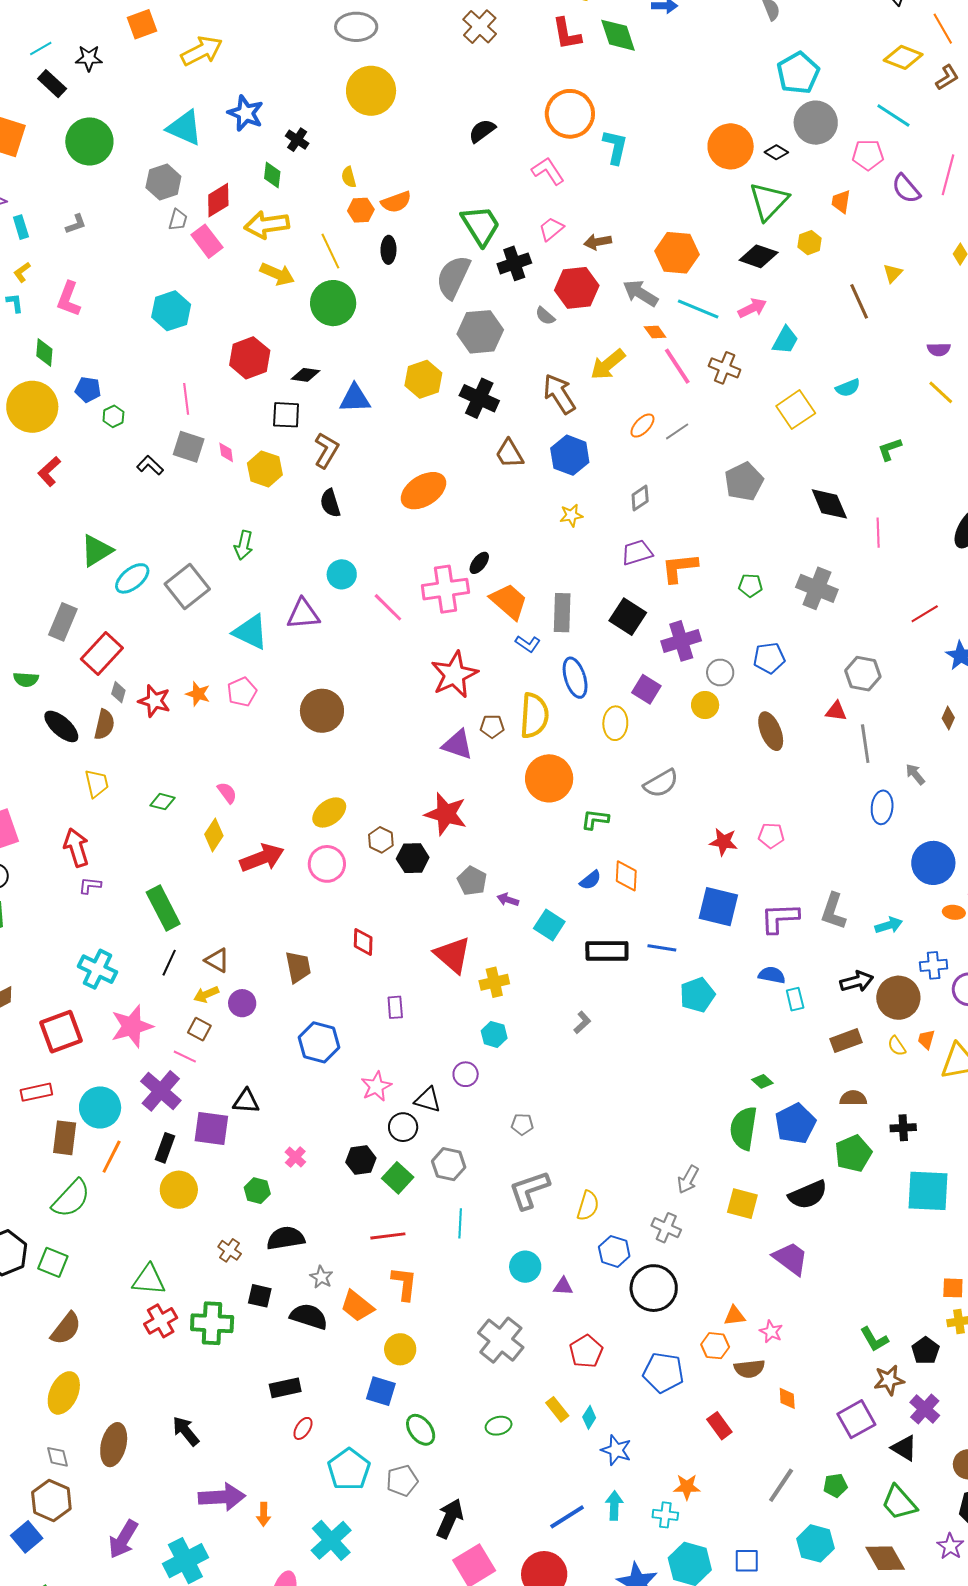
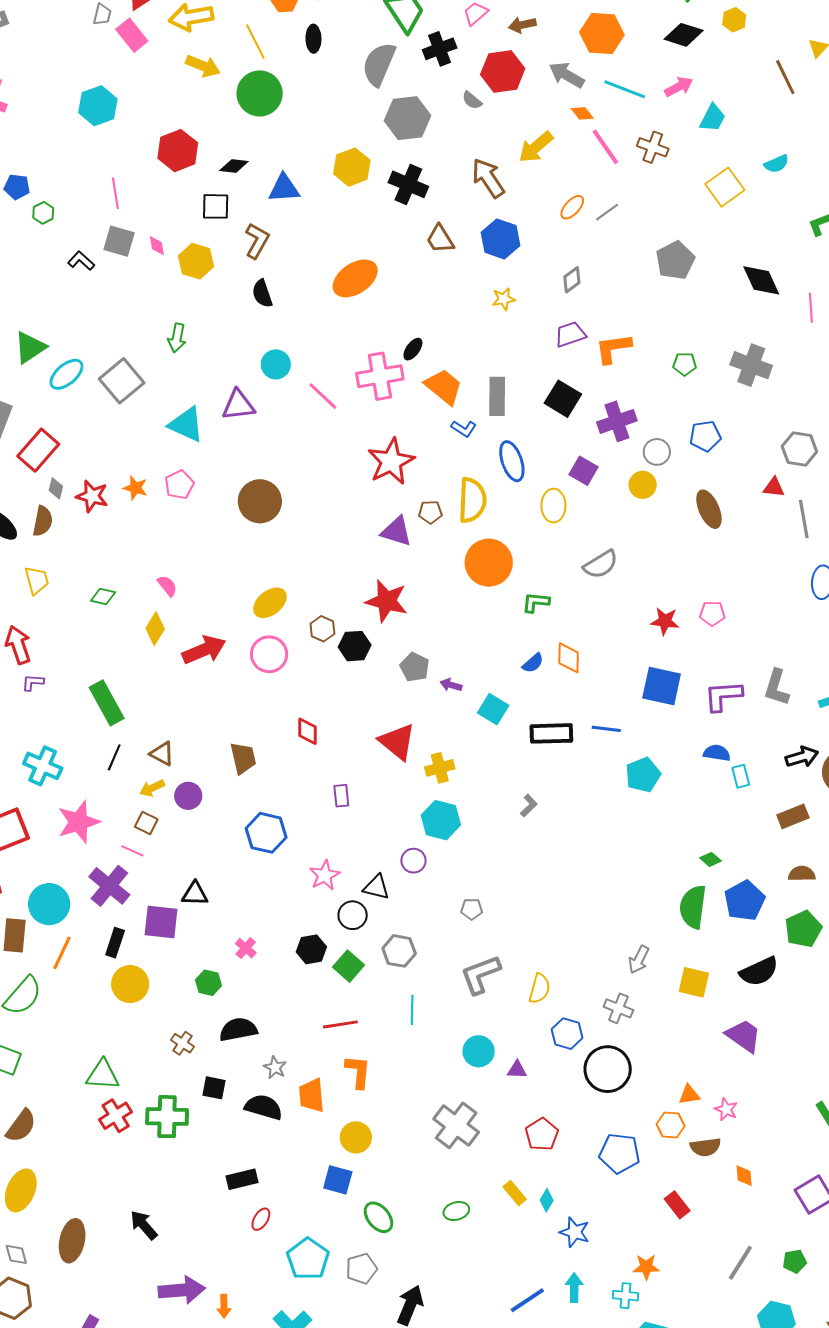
cyan hexagon: (494, 1034) -> (441, 820), size x1.5
orange trapezoid: (357, 1306) -> (312, 1095), turned 48

